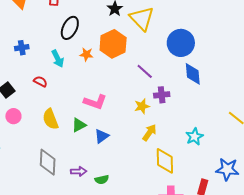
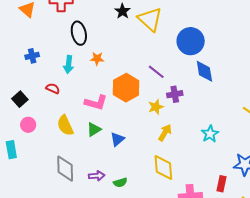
black ellipse: (70, 28) -> (79, 33), turned -35
orange hexagon: (113, 44) -> (126, 88), moved
cyan arrow: (58, 59) -> (69, 65), turned 36
pink L-shape: (95, 102) -> (96, 103), moved
yellow diamond: (165, 161) -> (163, 168), moved

